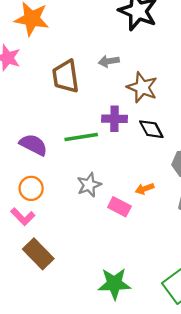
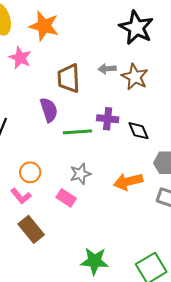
brown star: (142, 87) -> (135, 77), moved
purple semicircle: (33, 145) -> (49, 110), moved, turned 40
orange arrow: (145, 189) -> (128, 182), size x1.8
pink rectangle: (119, 207) -> (66, 198), moved

